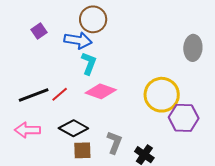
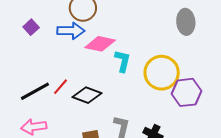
cyan L-shape: (89, 63) -> (123, 61), moved
pink diamond: (101, 91) -> (100, 44), moved
black diamond: (73, 128) -> (87, 95), moved

